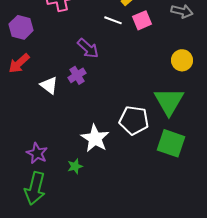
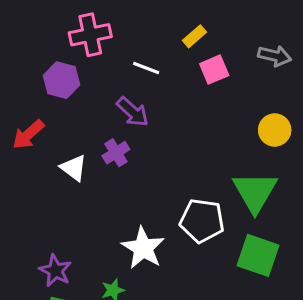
white line: (113, 20) -> (146, 68), moved
purple hexagon: (21, 27) -> (61, 80), moved

